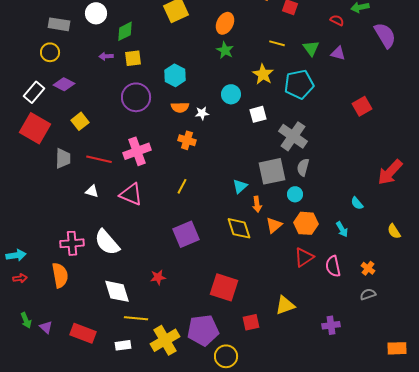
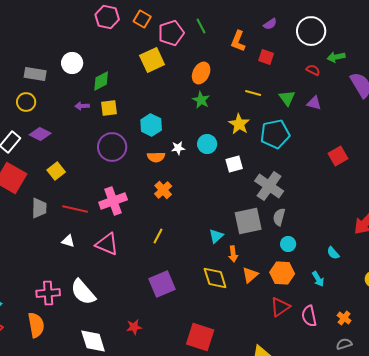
white star: (202, 113) -> (178, 148), moved
orange cross: (187, 140) -> (163, 190), turned 30
cyan circle: (295, 194) -> (288, 244), moved

